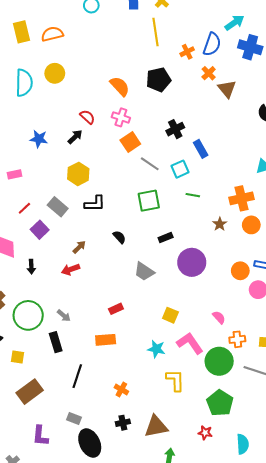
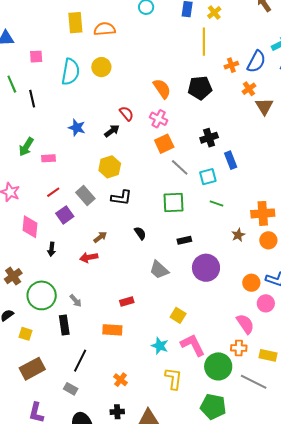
pink semicircle: (219, 317) -> (245, 324), moved, size x1.5
green pentagon: (220, 403) -> (213, 407), turned -30
gray rectangle: (74, 418) -> (71, 389), moved

